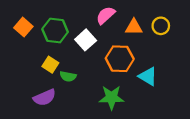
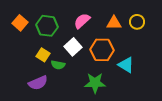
pink semicircle: (106, 15) -> (82, 21), moved
white square: (86, 40) -> (73, 47), moved

